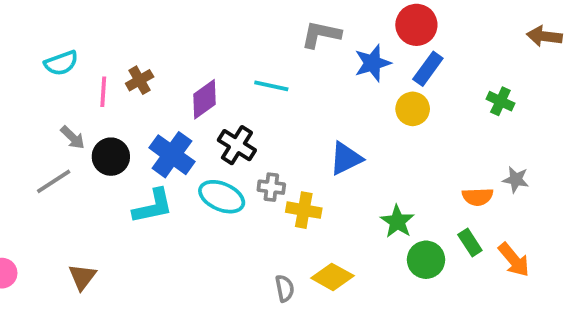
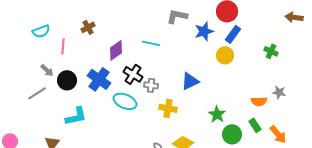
brown cross: (140, 80) -> (88, 27), moved
gray cross: (271, 187) -> (151, 85), moved
cyan L-shape: (153, 206) -> (76, 116), moved

